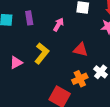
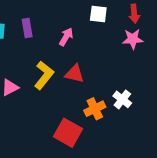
red triangle: (81, 50) -> (74, 74), moved

